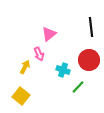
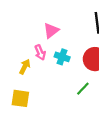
cyan cross: (63, 70) -> (62, 57), moved
yellow square: (21, 96) -> (20, 98), turned -30

